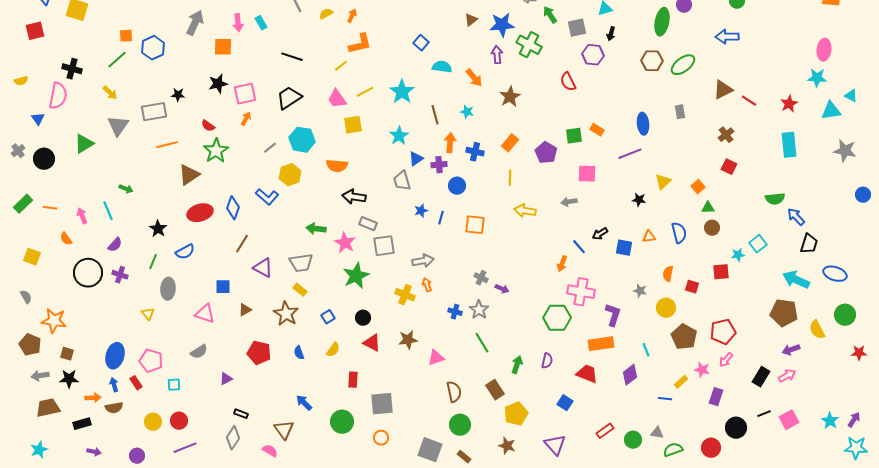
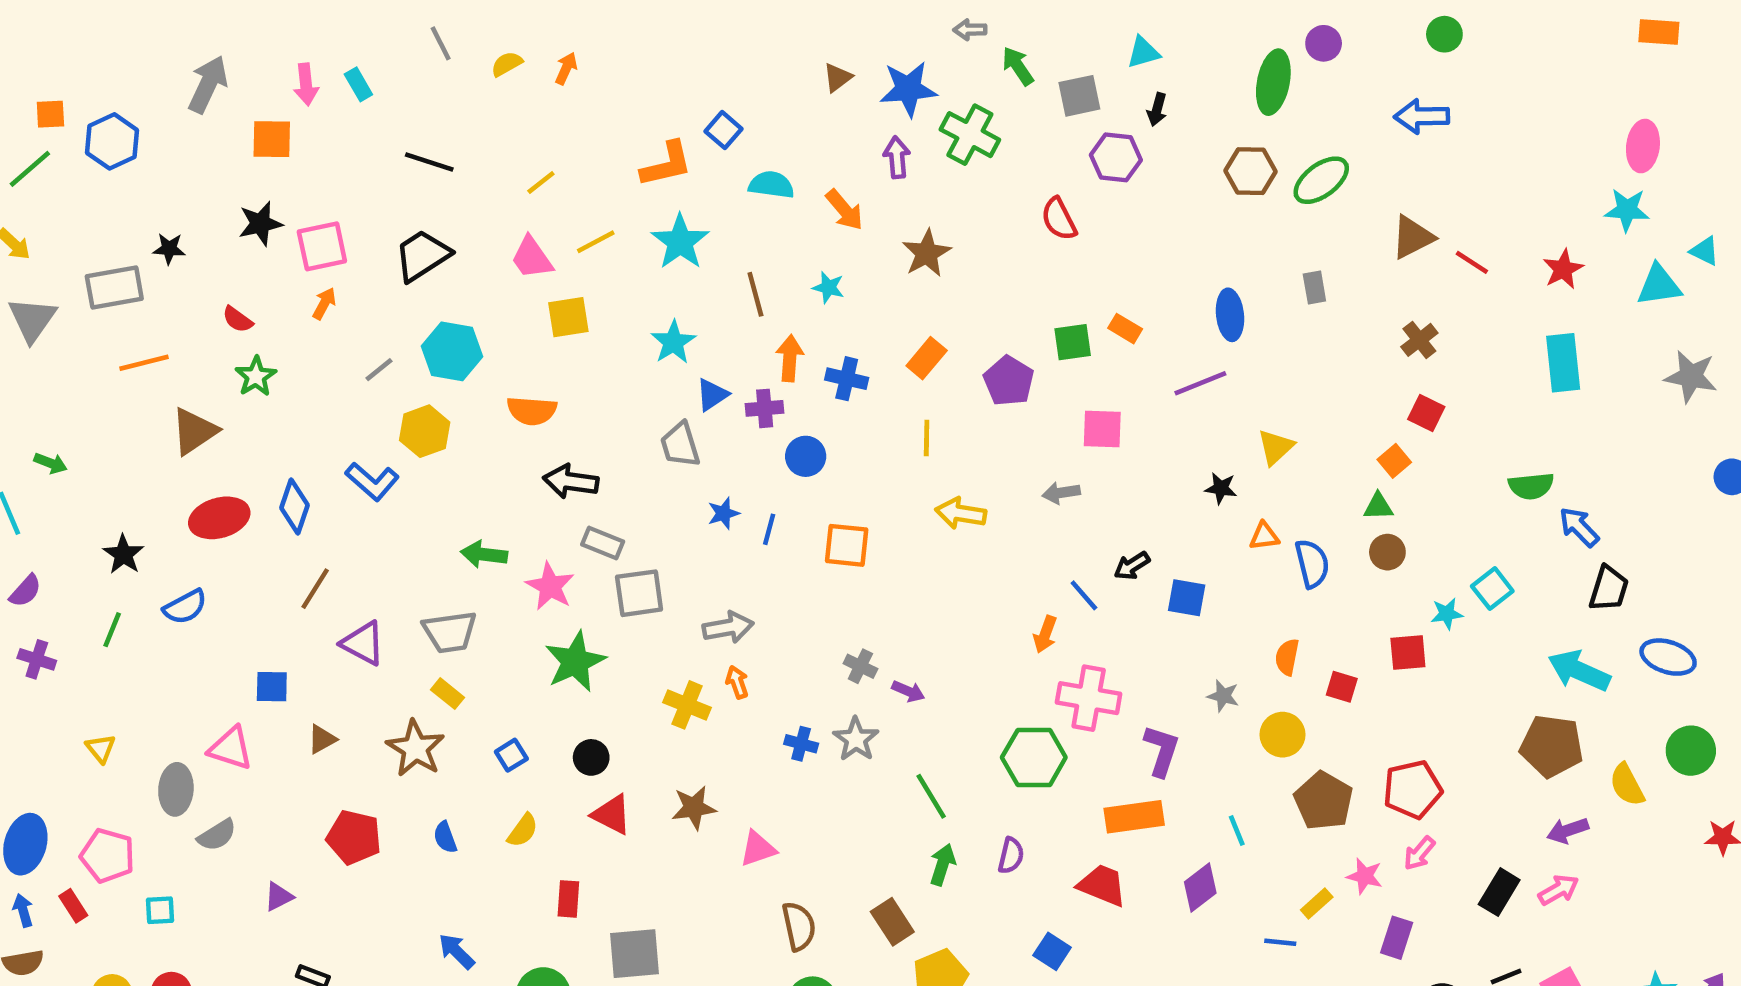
orange L-shape: (360, 44) -> (666, 164), moved
green star: (216, 151) -> (256, 376), size x0.7
orange square: (698, 187) -> (1394, 461), moved
orange triangle: (649, 237) -> (1264, 536), moved
gray ellipse: (168, 289) -> (176, 789), moved
green line: (482, 343) -> (931, 796), moved

